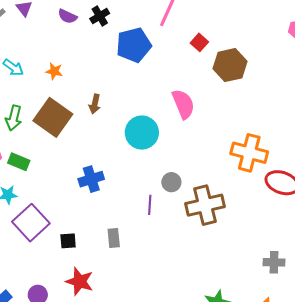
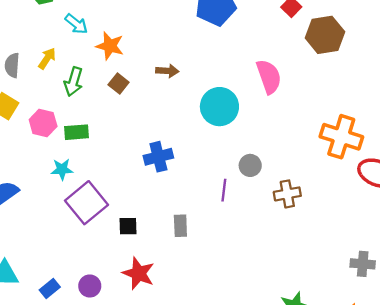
orange star: (54, 71) -> (110, 46), moved, size x1.4
brown arrow: (95, 104) -> (167, 71), turned -102
brown square: (53, 117) -> (119, 84), size x0.5
green rectangle: (19, 162) -> (76, 132), turned -30
brown cross: (205, 205) -> (287, 194), size x0.6

